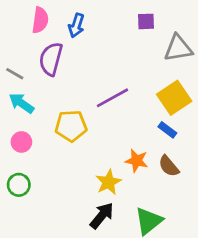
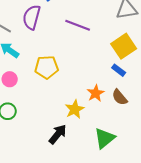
purple line: (113, 98) -> (78, 25), moved, turned 50
orange star: (137, 161) -> (96, 93), turned 30
black arrow: (102, 216) -> (58, 134), moved

